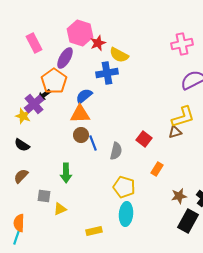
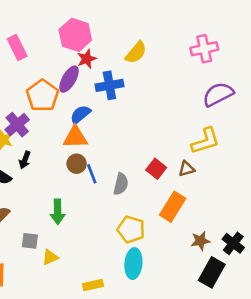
red star: (98, 43) -> (87, 59), moved
yellow semicircle: (119, 55) -> (136, 53), moved, turned -78
purple ellipse: (65, 58) -> (69, 79), moved
black arrow: (44, 95) -> (25, 160), moved, turned -32
brown triangle: (175, 132) -> (187, 169), moved
orange rectangle: (157, 169) -> (173, 207), size x1.6

